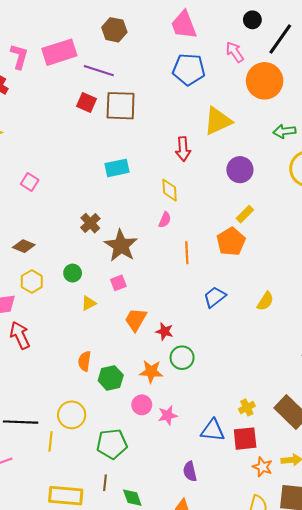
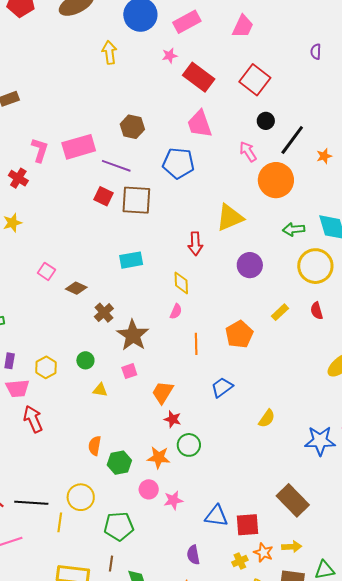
blue pentagon: (189, 69) -> (178, 163), moved
yellow rectangle: (245, 214) -> (280, 312), moved
brown diamond: (24, 246) -> (76, 288), moved
yellow semicircle: (265, 301) -> (267, 418), moved
yellow triangle: (89, 303) -> (100, 390), turned 35
orange trapezoid: (136, 320) -> (163, 392), moved
yellow cross: (247, 407) -> (240, 561), moved

